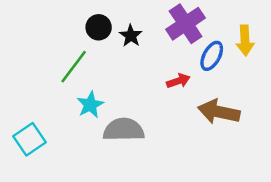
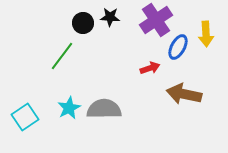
black star: (131, 36) -> (110, 17), moved, turned -30
cyan star: (90, 105) -> (69, 108), moved

